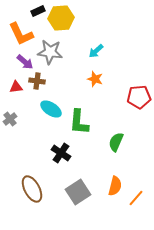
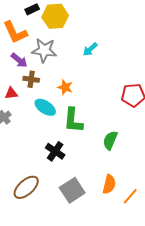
orange star: (95, 79) -> (65, 87), moved
red triangle: (16, 87) -> (11, 93), moved
brown ellipse: (32, 189) -> (26, 187), turned 76

